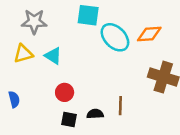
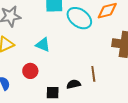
cyan triangle: (53, 56) -> (43, 45), moved
red circle: (65, 92) -> (30, 71), moved

